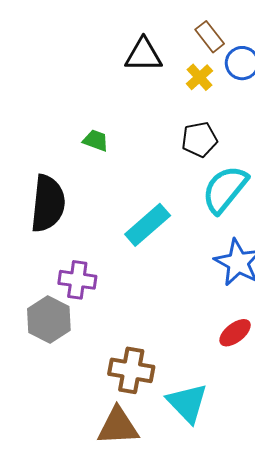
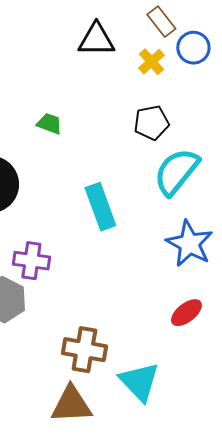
cyan rectangle: (148, 225) -> (100, 207), turned -69

